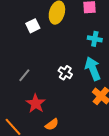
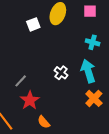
gray line: (24, 75) -> (21, 81), moved
orange semicircle: (52, 124) -> (44, 122), turned 80

